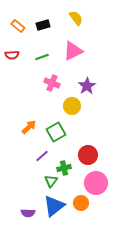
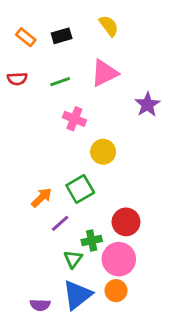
purple star: (87, 86) -> (147, 105), moved
orange arrow: (29, 127) -> (42, 198), moved
pink circle: (96, 183) -> (119, 259), moved

